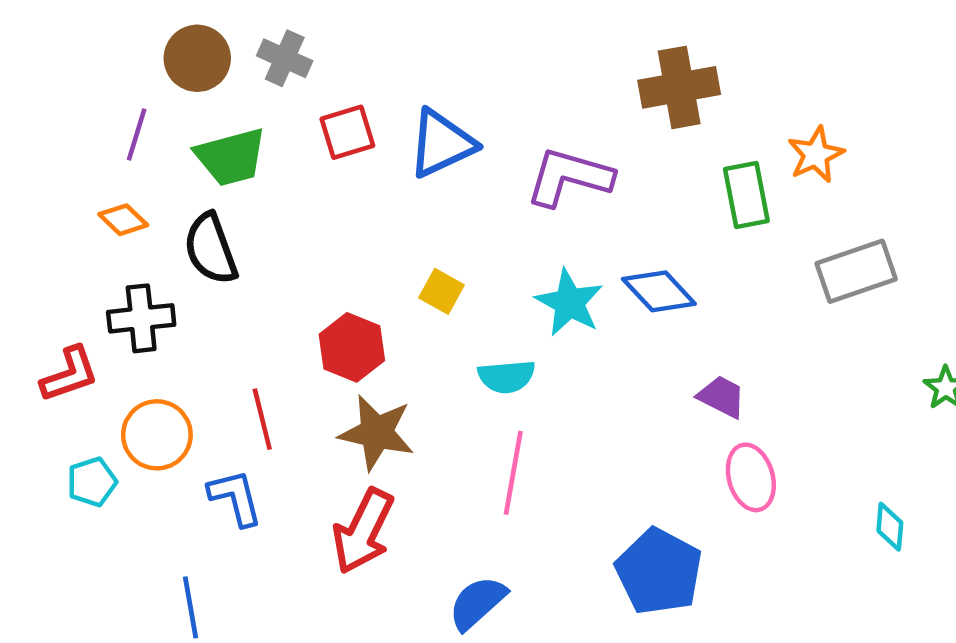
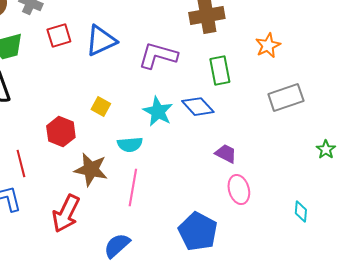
green rectangle: (746, 195) -> (220, 71), moved
brown star: (377, 433) -> (91, 170), moved

